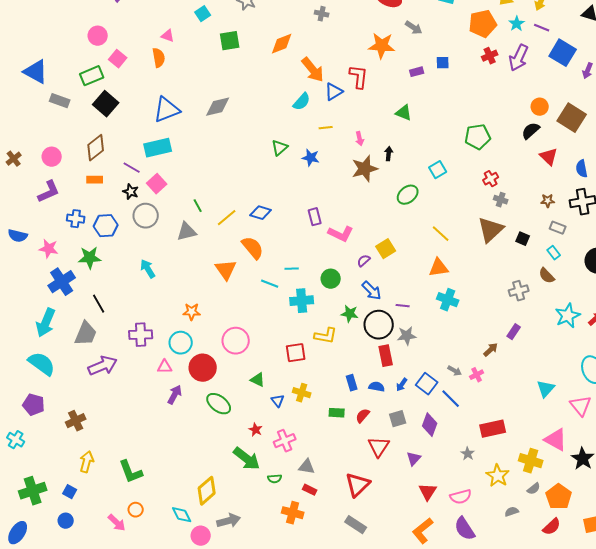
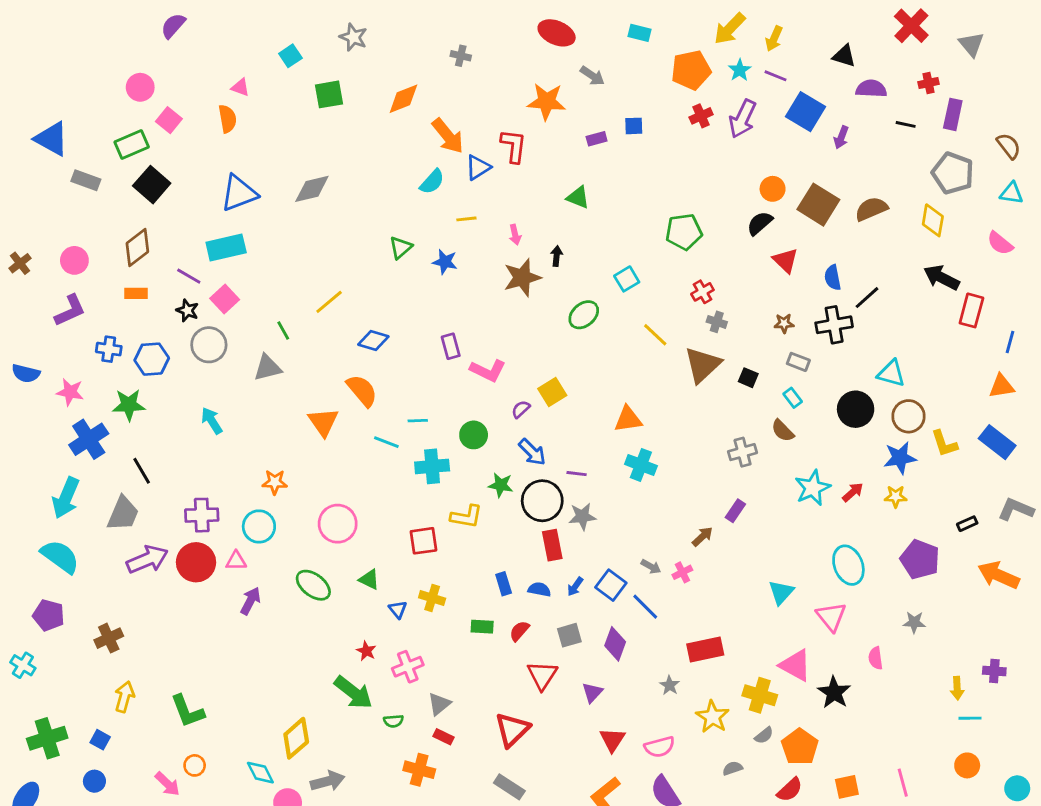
yellow line: (227, 218) -> (329, 302), moved
yellow line: (441, 234) -> (655, 335), moved
red circle: (203, 368) -> (196, 562), moved
green ellipse: (219, 404) -> (313, 585), moved
gray triangle: (307, 467) -> (439, 704), turned -48

